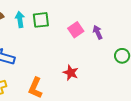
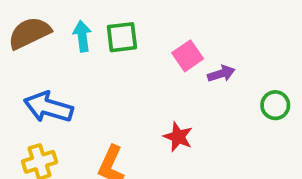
purple arrow: (98, 32) -> (221, 74), moved, turned 96

